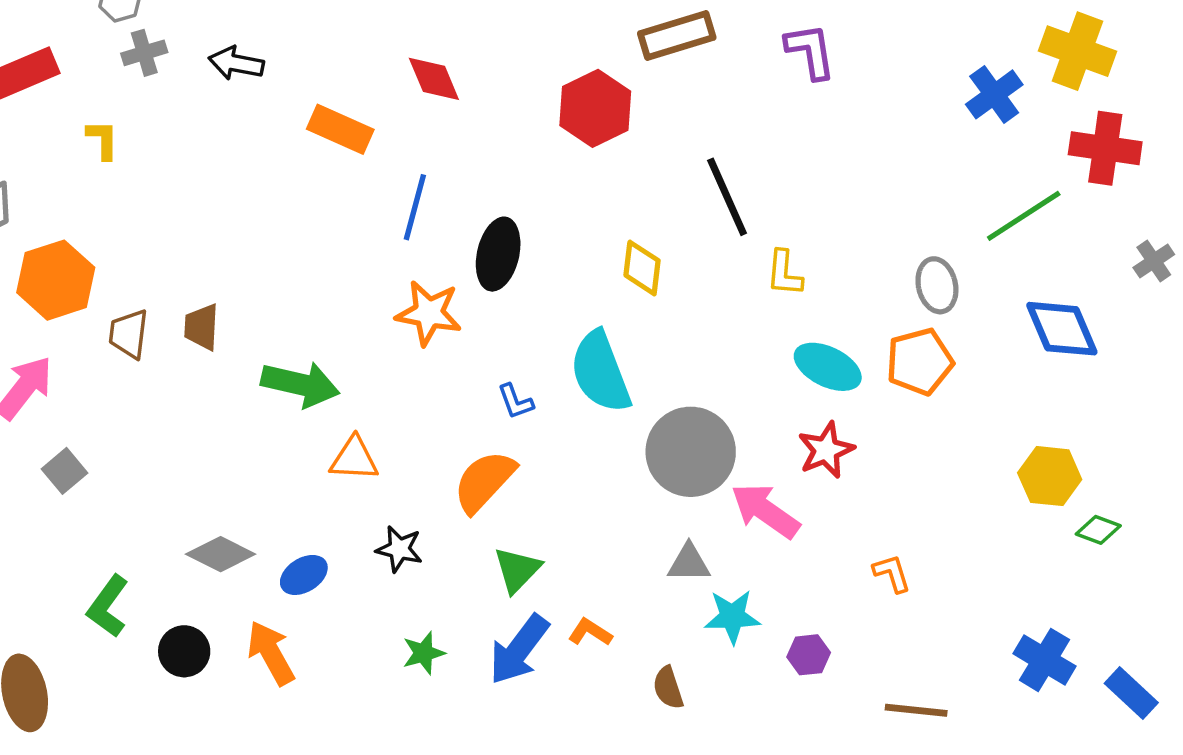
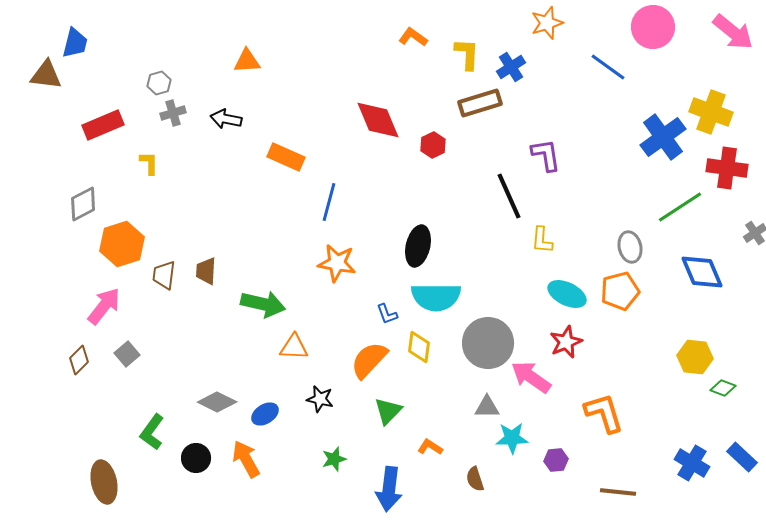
purple L-shape: (810, 51) -> (546, 155), moved
red diamond: (434, 79) -> (378, 120), moved, size x1.4
blue cross: (994, 94) -> (663, 137), size x1.4
red hexagon: (595, 108) -> (433, 145), size x0.6
black ellipse: (498, 254) -> (418, 246), moved
yellow diamond: (642, 268) -> (419, 347), moved
cyan semicircle: (600, 372) -> (436, 297), turned -69
orange L-shape: (892, 573) -> (604, 413), size x1.8
blue arrow: (519, 650) -> (389, 489), moved, turned -30
blue rectangle: (1131, 693) -> (742, 457), moved

